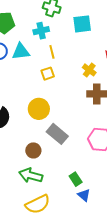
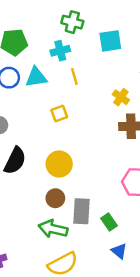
yellow square: (48, 74) -> (59, 113), moved
yellow circle: (39, 109) -> (59, 164), moved
gray rectangle: (57, 134) -> (81, 211), moved, turned 55
green rectangle: (76, 179) -> (109, 222), moved

